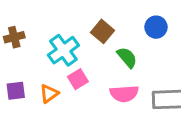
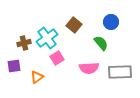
brown cross: (14, 37) -> (24, 43), moved
green semicircle: (127, 57) -> (101, 43), moved
orange triangle: (49, 94) -> (37, 77), moved

